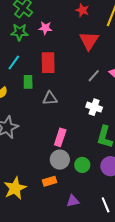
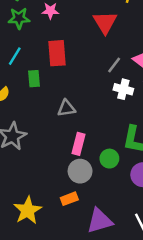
gray triangle: (50, 98) -> (66, 108), moved
white cross: (94, 107) -> (123, 89), moved
green circle: (82, 165) -> (109, 159), moved
purple triangle: (73, 201) -> (100, 221), size x1.6

